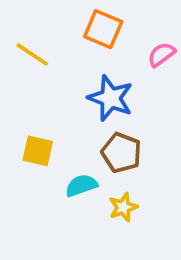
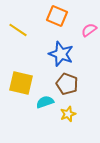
yellow square: (38, 151) -> (21, 83), size x1.4

